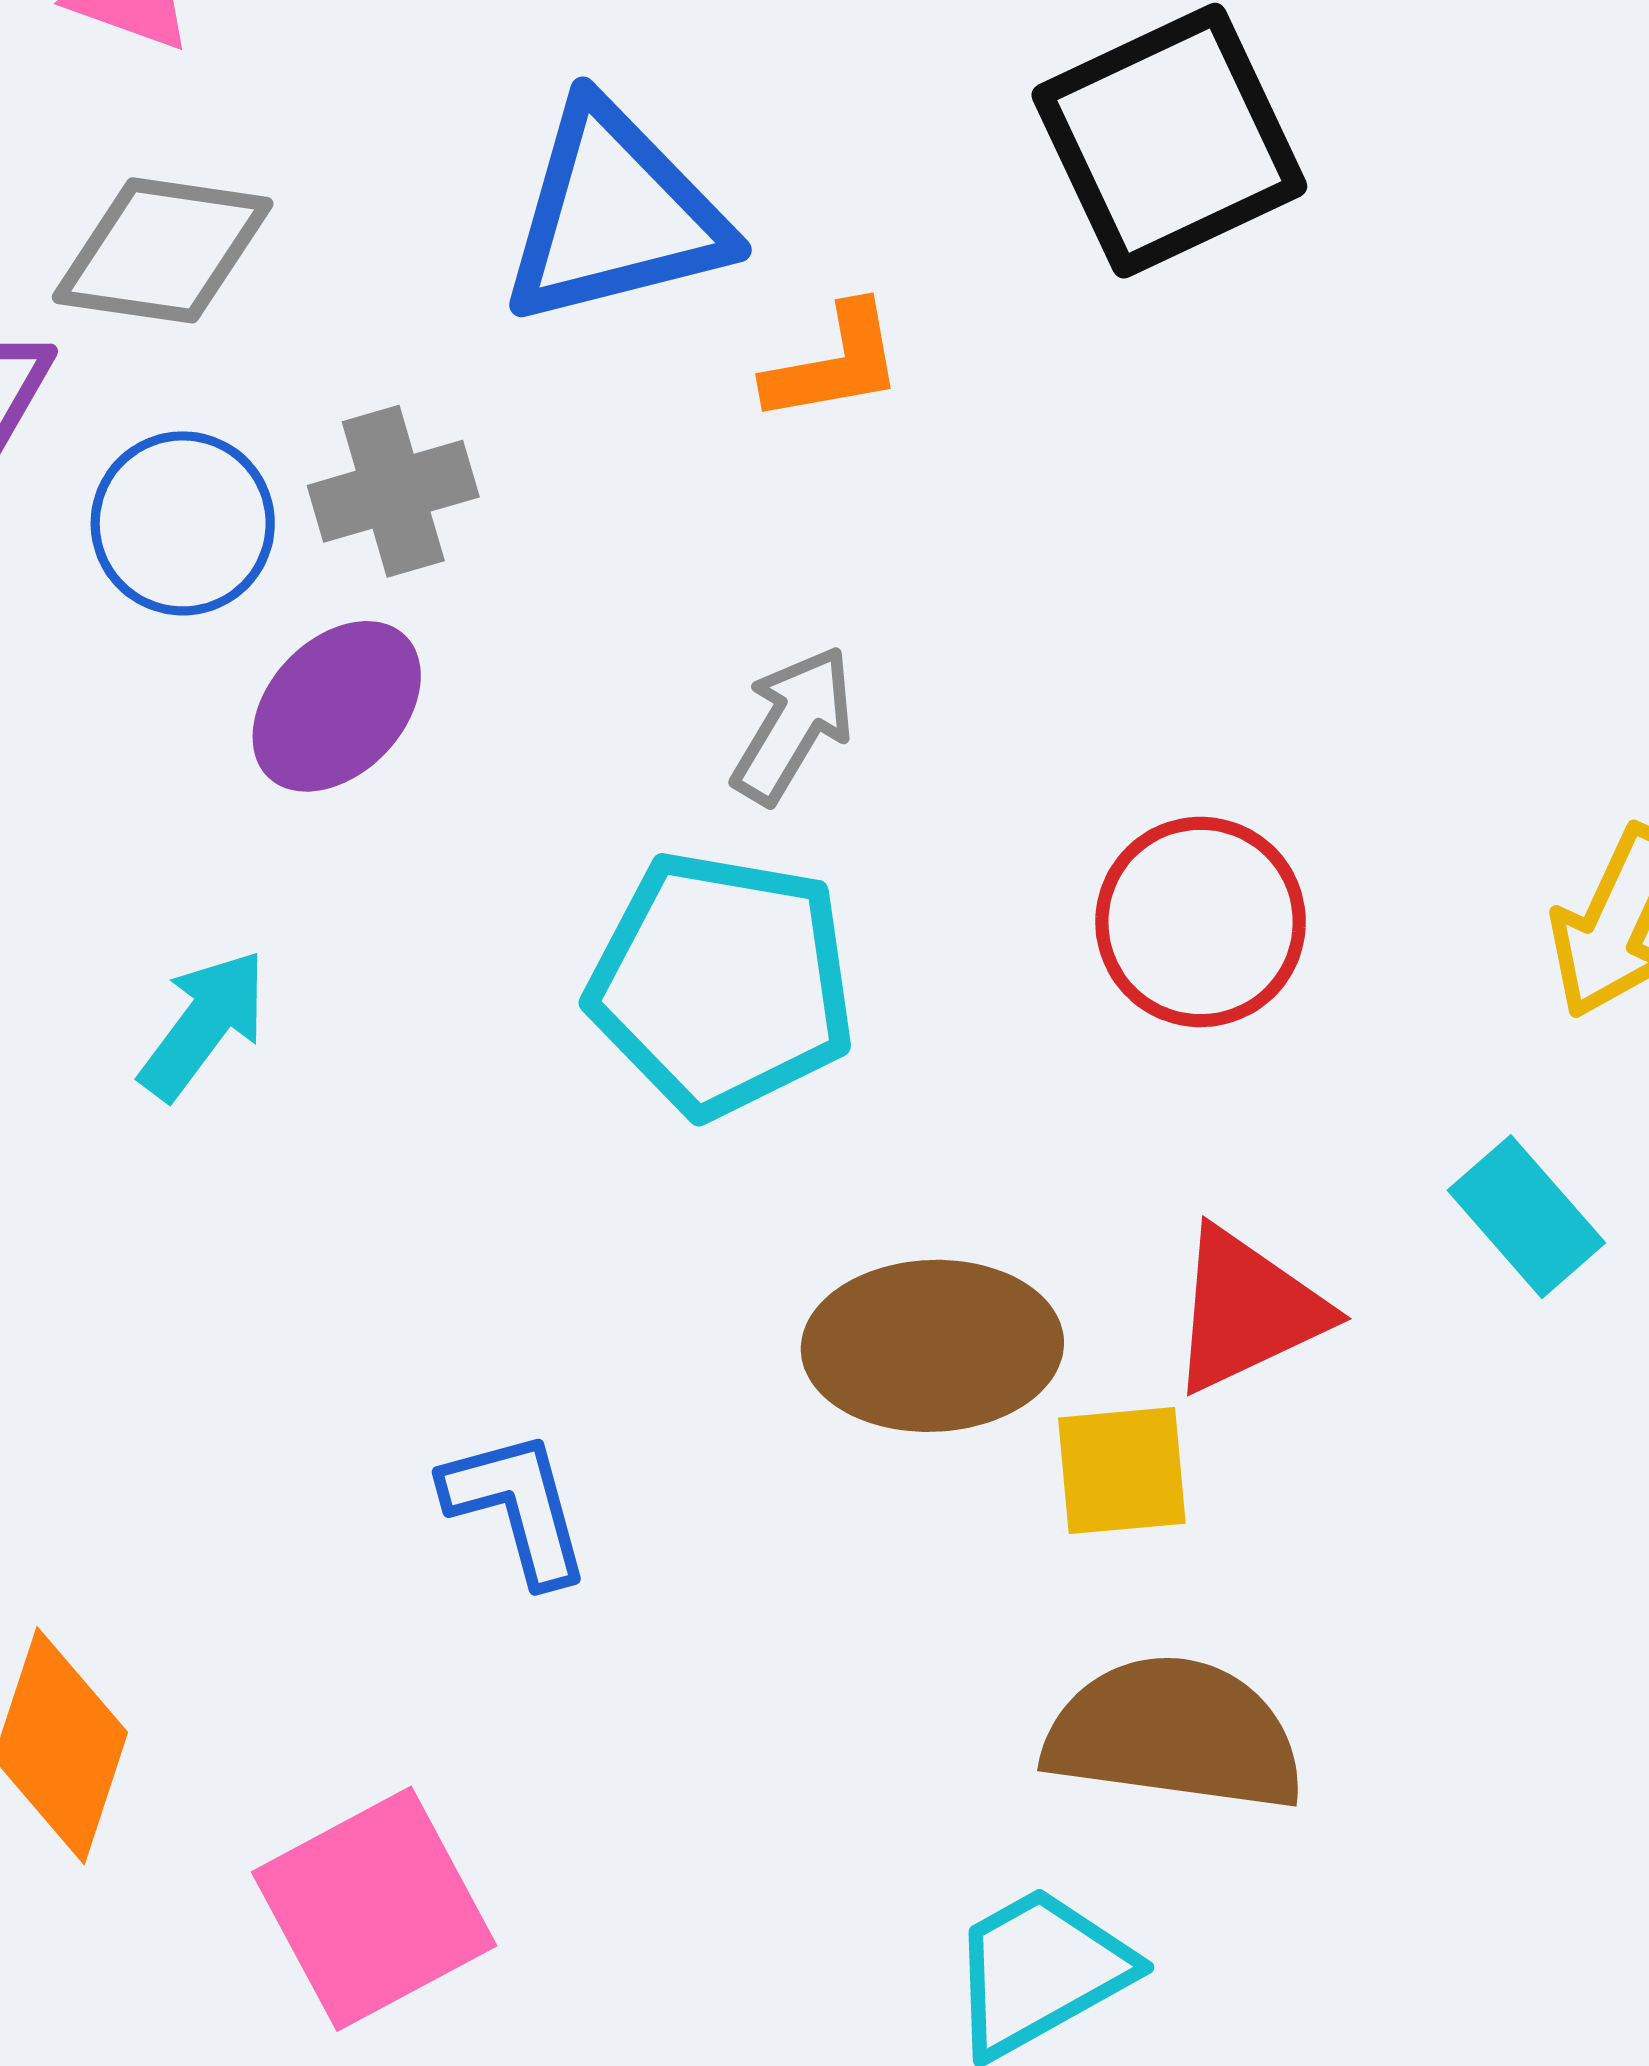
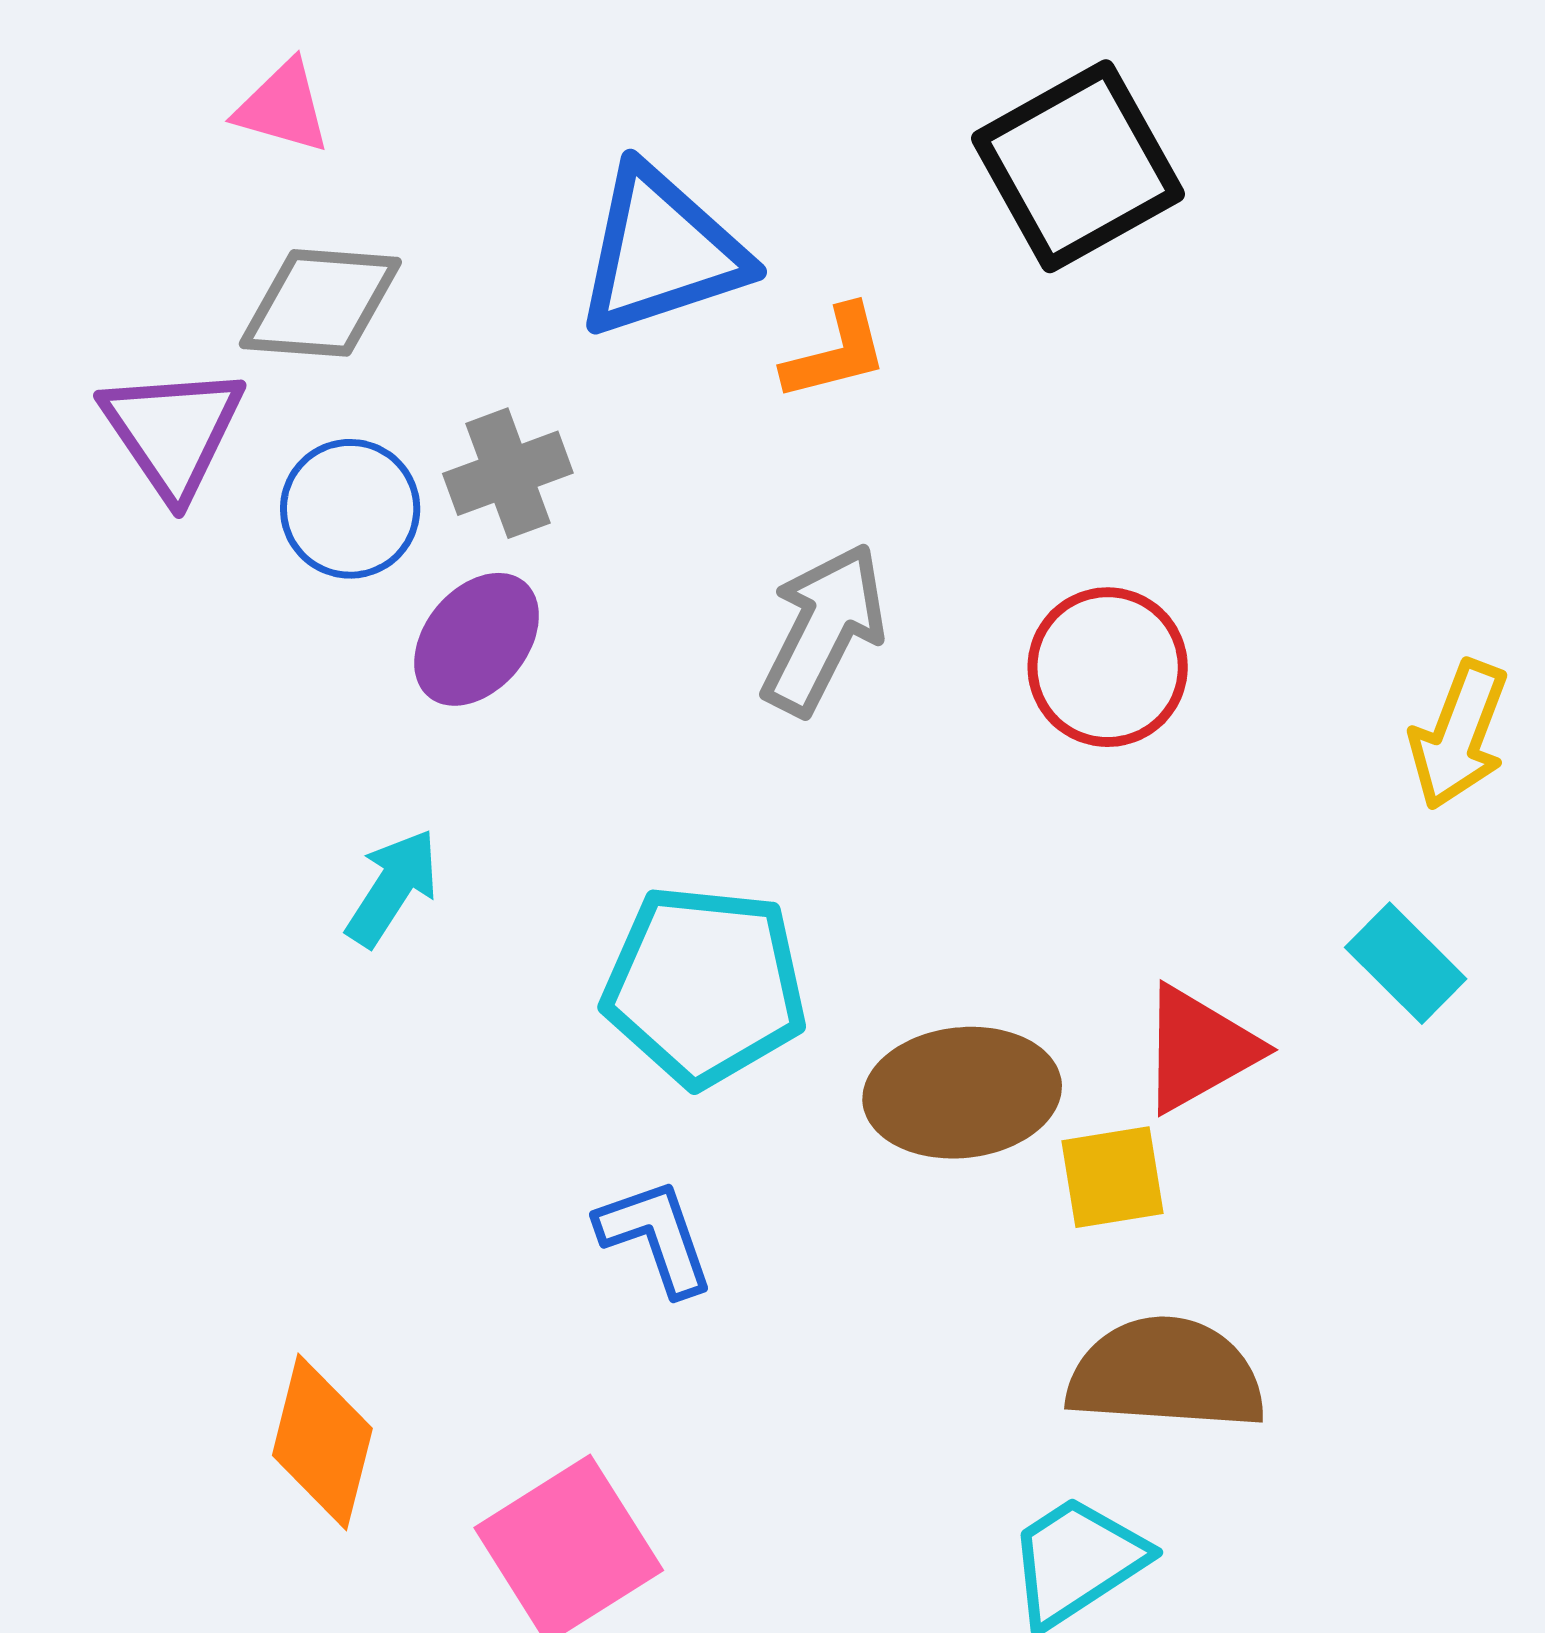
gray arrow: (793, 725) -> (823, 629), size x1.4
red circle: (1201, 922) -> (1108, 667), moved
cyan pentagon: (722, 984) -> (705, 986), moved

